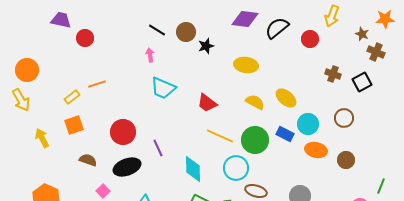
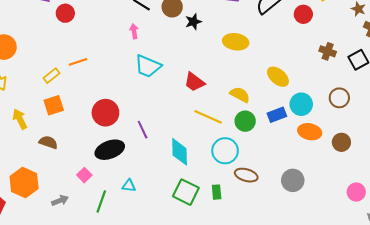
yellow semicircle: (255, 102) -> (240, 95), moved
blue rectangle: (285, 134) -> (277, 115), turned -48
green circle: (255, 140) -> (245, 121), size x0.7
brown semicircle: (88, 160) -> (48, 142), moved

